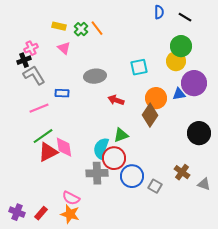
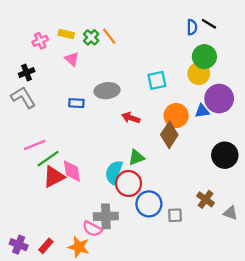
blue semicircle: (159, 12) -> (192, 27), moved
pink cross: (31, 48) -> (40, 41), moved
gray L-shape: (34, 75) -> (23, 97), moved
blue rectangle: (62, 93) -> (76, 103), moved
pink line: (39, 108) -> (35, 145), moved
gray cross: (97, 173) -> (106, 216), moved
gray square: (155, 186) -> (175, 215), turned -32
pink semicircle: (71, 198) -> (92, 229), moved

